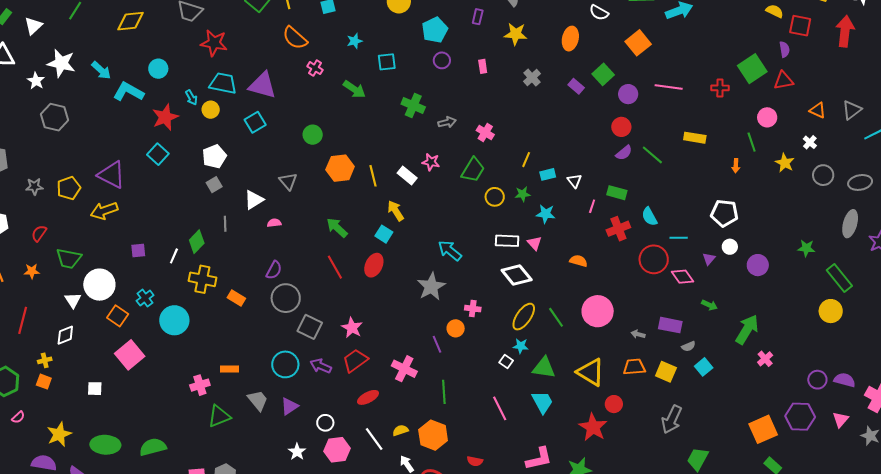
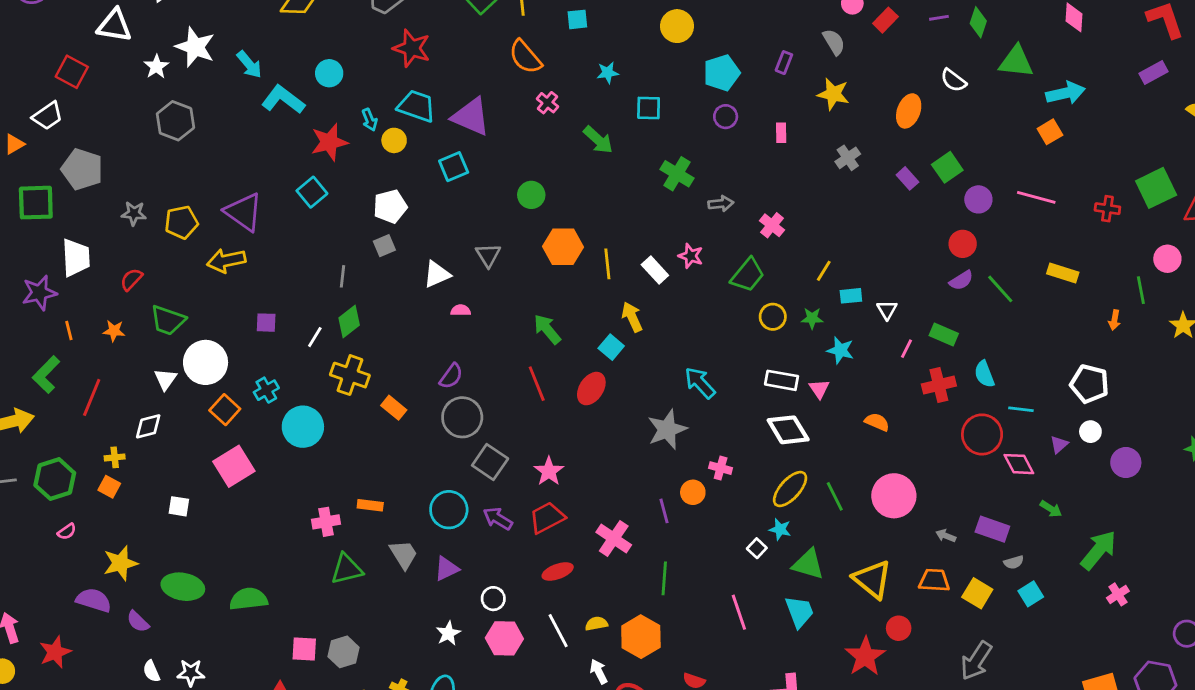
orange square: (638, 43) -> (1050, 132), moved, size x0.7
gray line: (225, 224) -> (342, 276), moved

